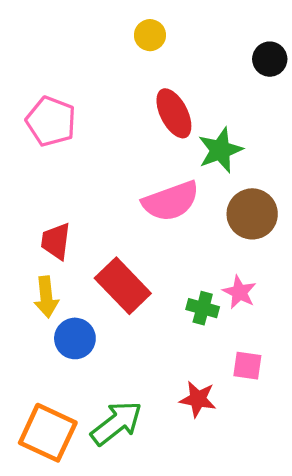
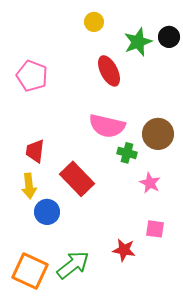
green star: (220, 150) -> (138, 42), moved
pink semicircle: (171, 201) -> (107, 126), turned 33
green cross: (203, 308) -> (127, 153), moved

